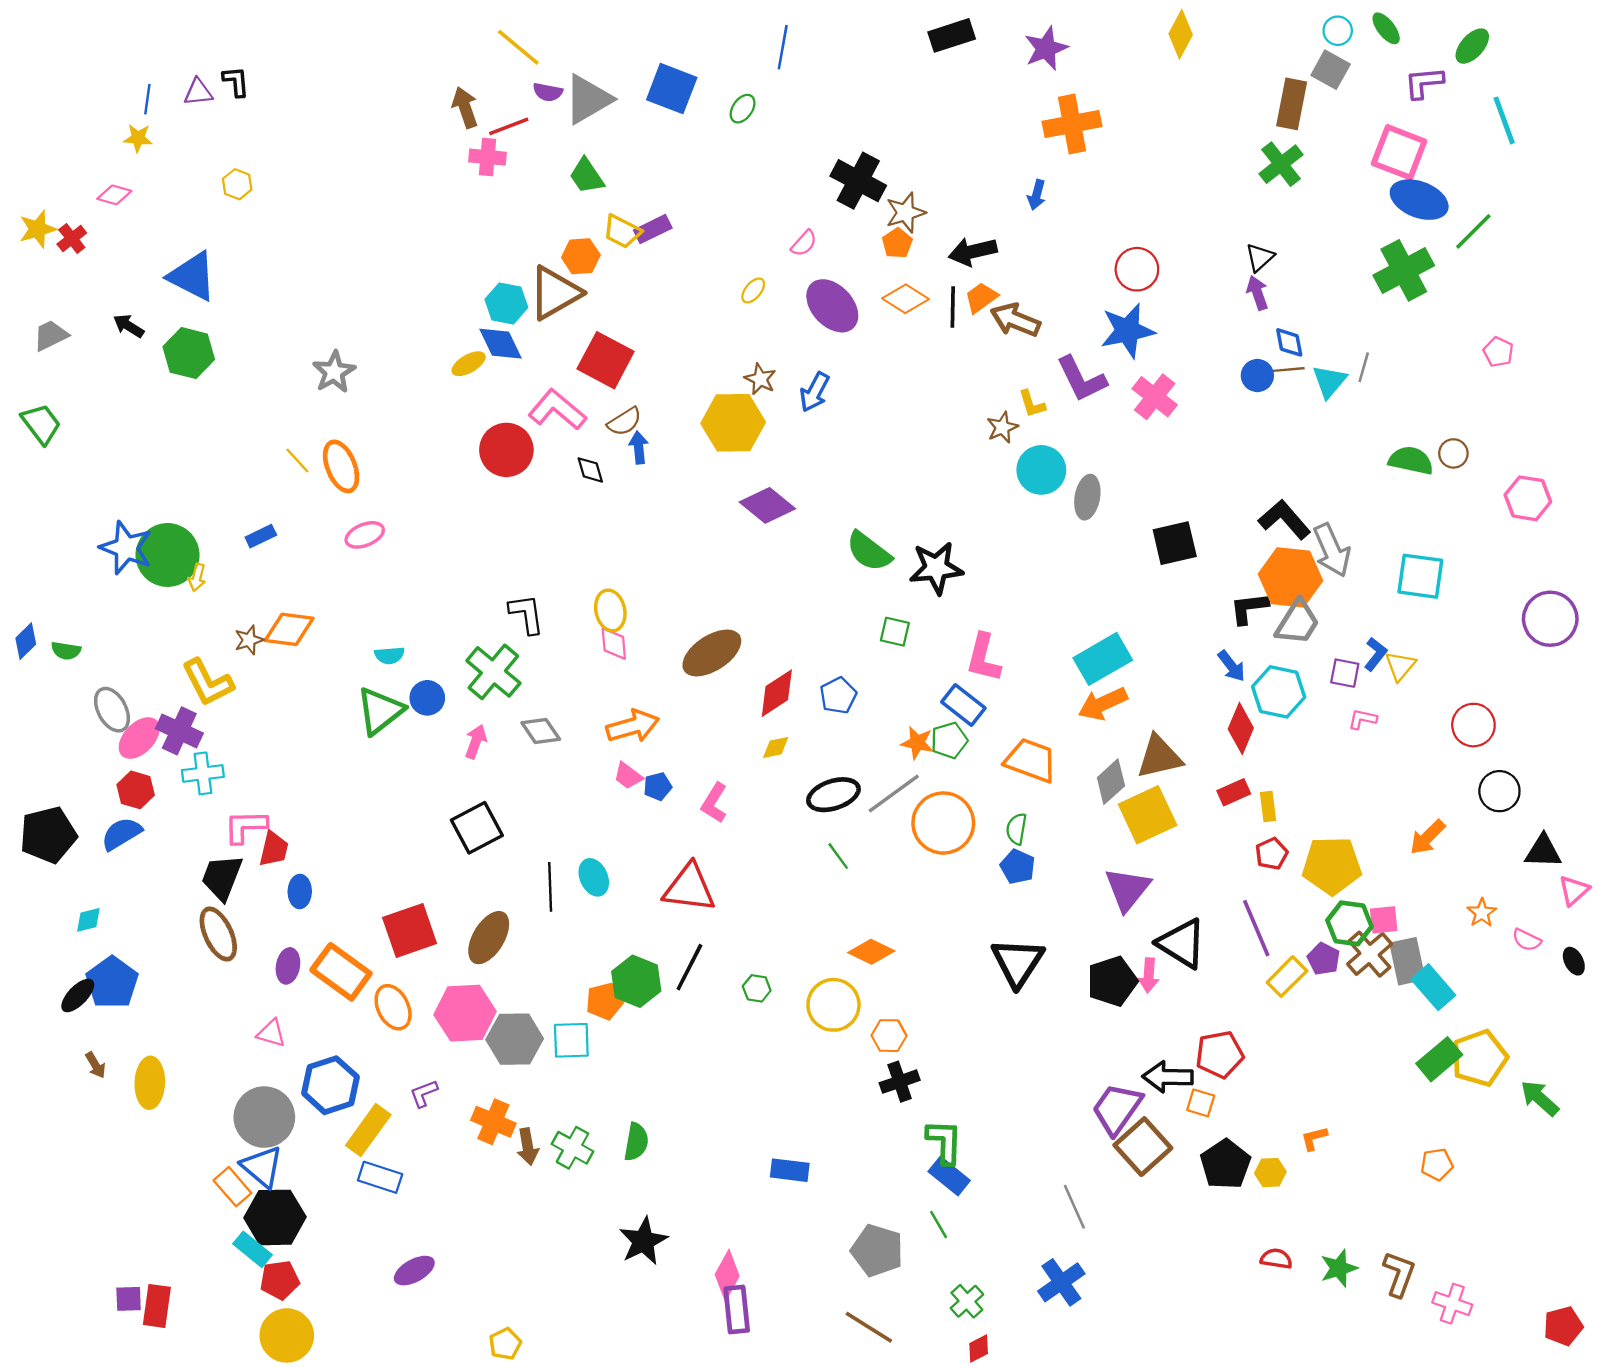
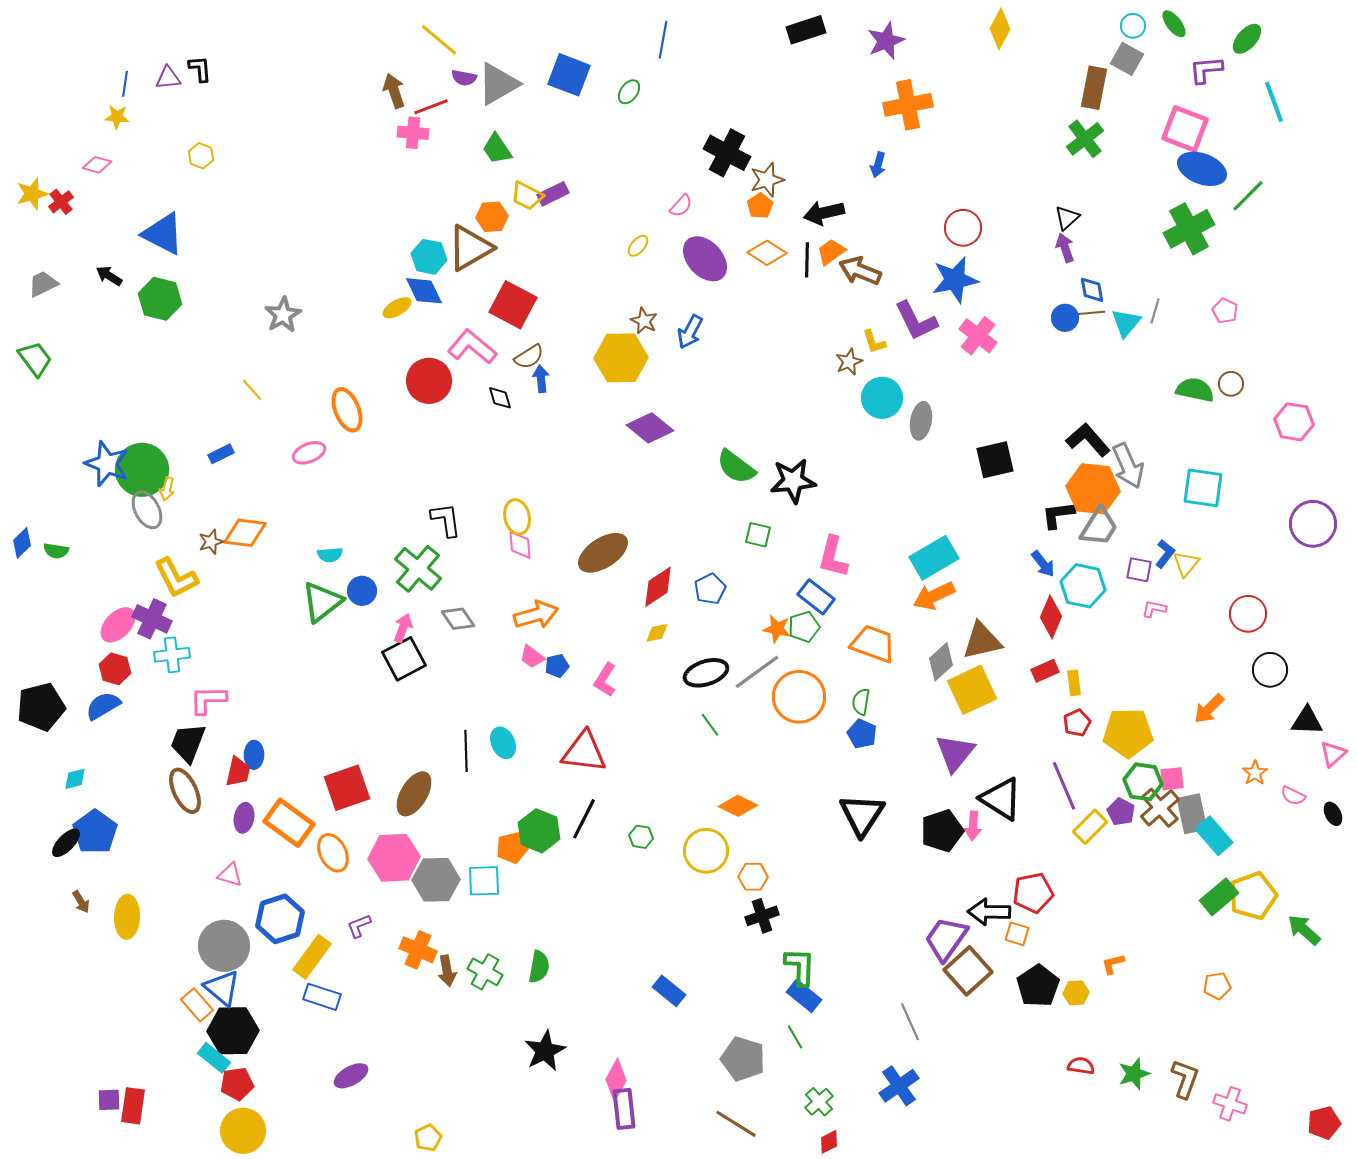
pink pentagon: (1498, 352) -> (1225, 311), moved
orange ellipse: (341, 466) -> (347, 410), moved
gray ellipse: (112, 710) -> (147, 510), moved
black square: (477, 828) -> (404, 659), moved
red trapezoid: (274, 849) -> (238, 772), moved
blue rectangle: (790, 1170) -> (669, 991), turned 32

